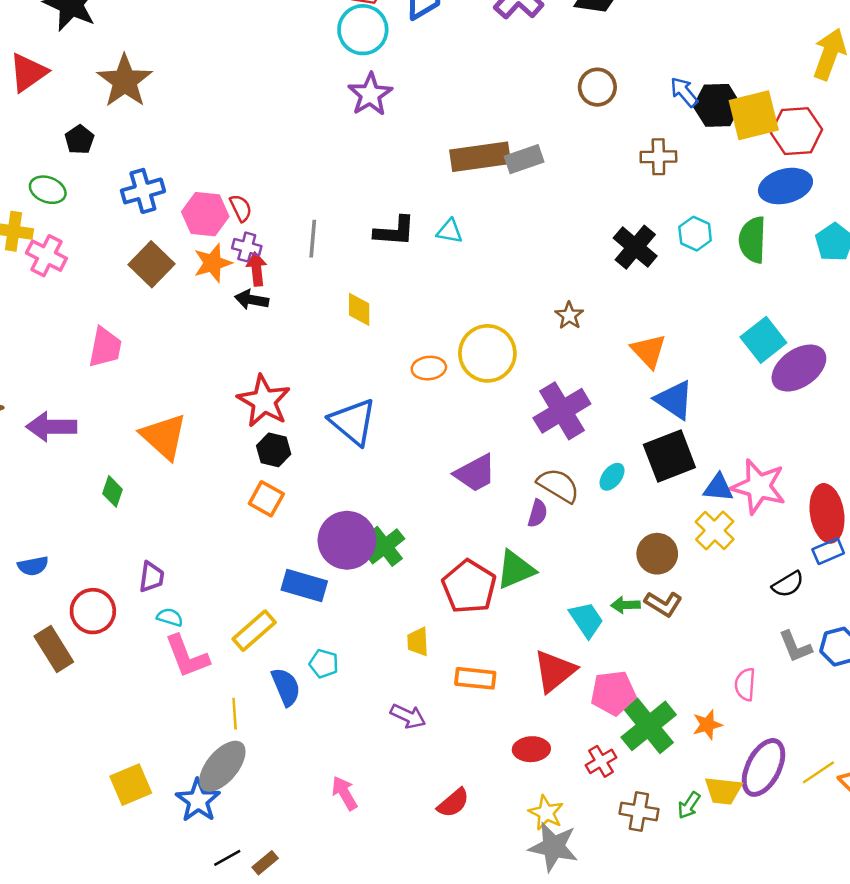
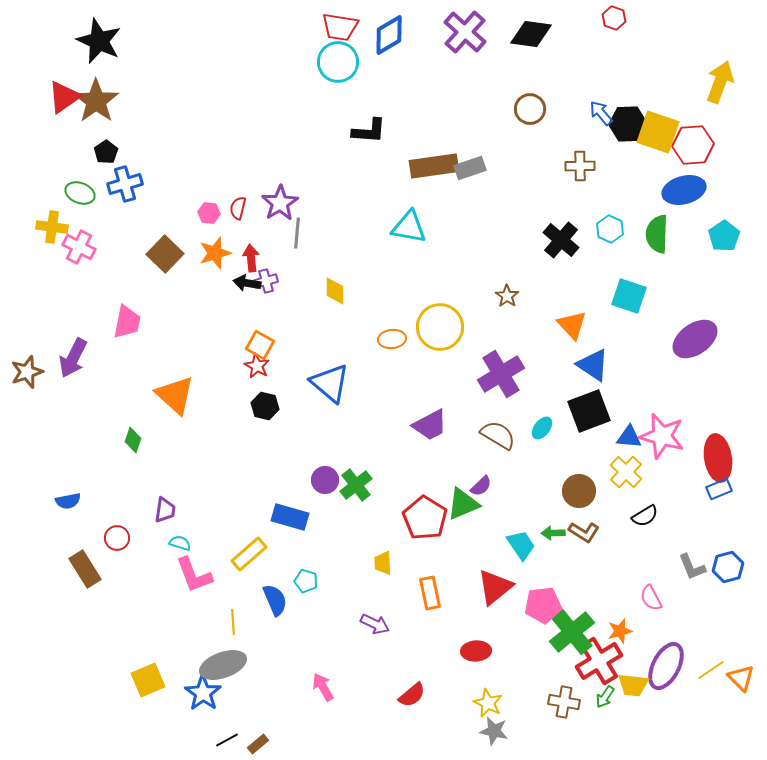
brown star: (125, 81) -> (96, 101), moved
purple star: (370, 94) -> (280, 203), moved
yellow square: (754, 115) -> (658, 132), turned 33
blue cross: (143, 191) -> (125, 184), moved
red semicircle: (241, 208) -> (238, 208), turned -140
pink hexagon: (205, 214) -> (209, 213), size x0.6
black L-shape: (395, 231) -> (369, 131), moved
cyan triangle: (450, 231) -> (409, 227), size x1.6
purple cross: (247, 247) -> (266, 281), moved, turned -30
cyan square: (763, 340) -> (629, 296), moved, turned -33
red star: (264, 401) -> (257, 366), size x0.6
purple arrow: (51, 427) -> (73, 358), moved, turned -63
orange square: (266, 499) -> (260, 345), moved
purple semicircle: (538, 513) -> (481, 486), moved, turned 30
purple circle: (347, 540) -> (325, 480), size x0.6
black semicircle: (788, 584) -> (645, 516), moved
red circle: (93, 611) -> (117, 538), size x0.7
orange rectangle: (475, 678) -> (430, 593), turned 72
pink semicircle: (745, 684) -> (651, 598), turned -32
red cross: (601, 761) -> (599, 661), moved, size x1.8
gray ellipse: (222, 766) -> (223, 665), turned 30
gray star: (553, 847) -> (494, 731), size x0.7

